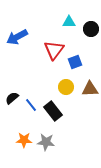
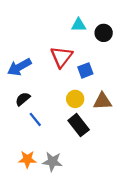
blue arrow: (17, 37) -> (19, 67), moved
black semicircle: (12, 98) -> (23, 99), moved
black rectangle: (53, 111) -> (79, 125), moved

